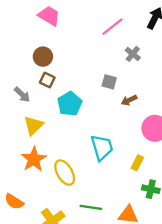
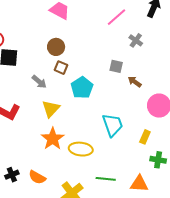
brown arrow: (129, 100) -> (135, 82), turned 64
yellow ellipse: (65, 173) -> (81, 149), turned -50

